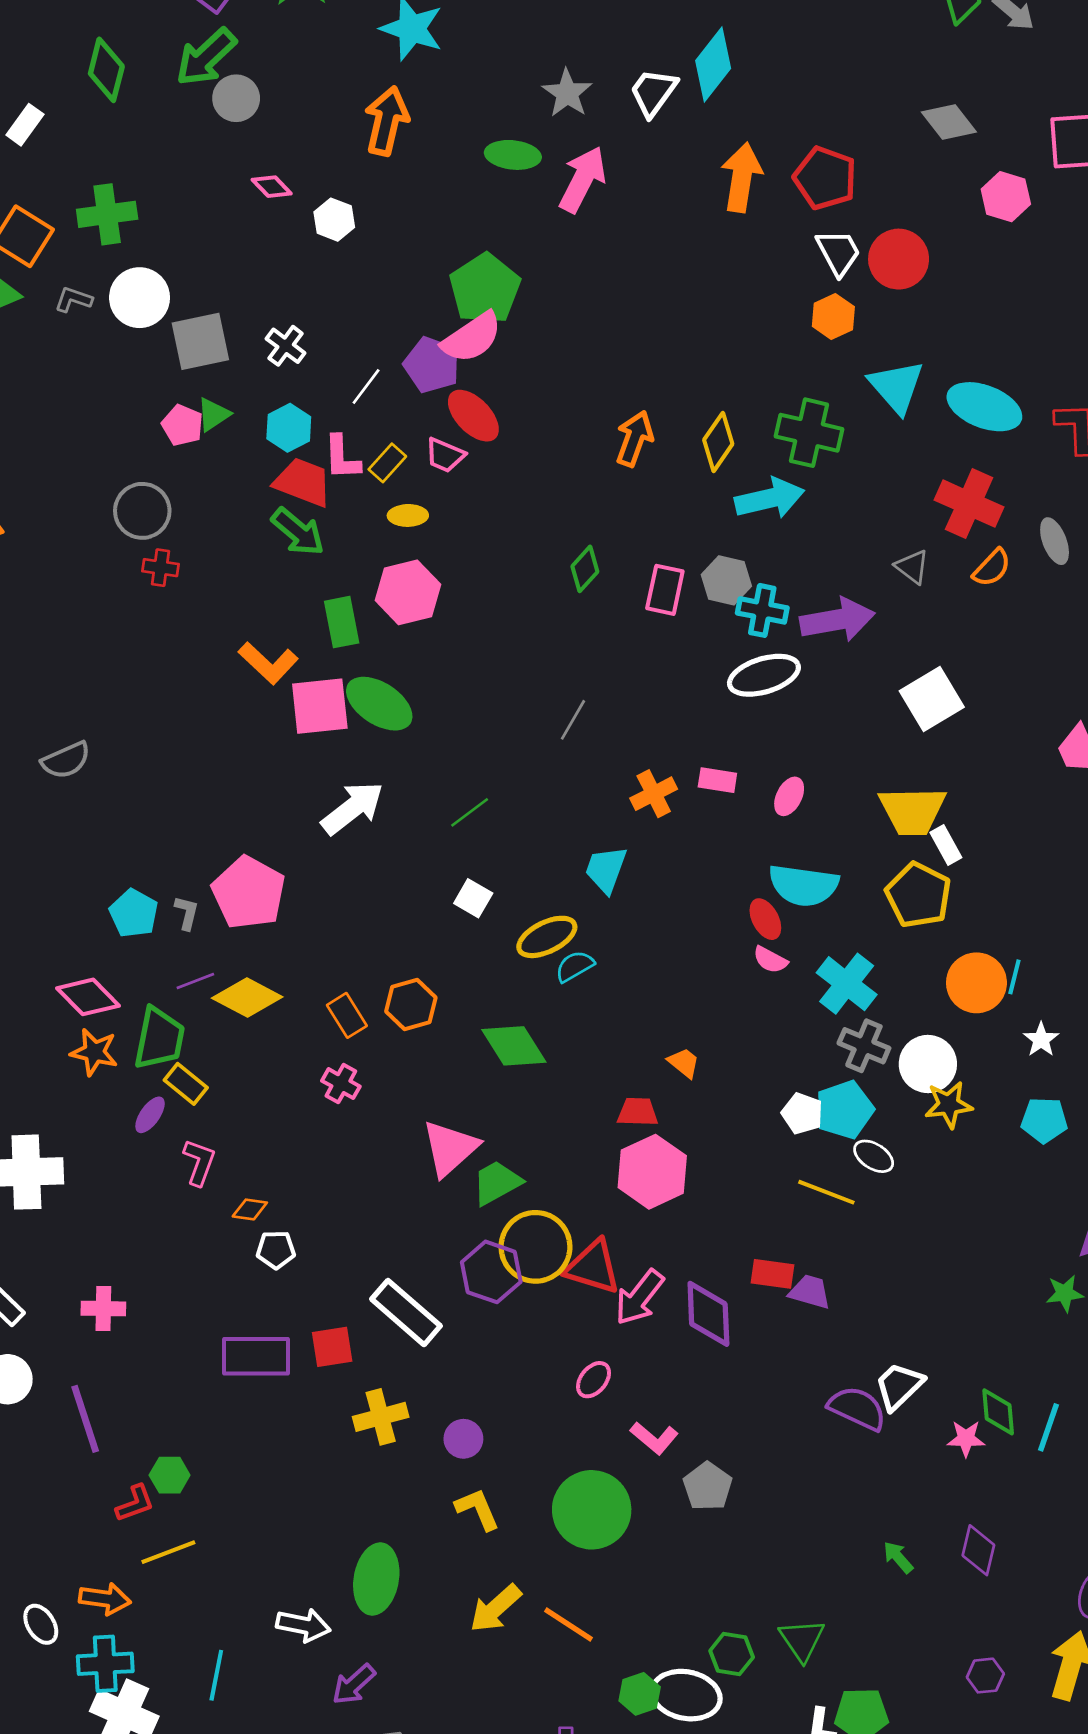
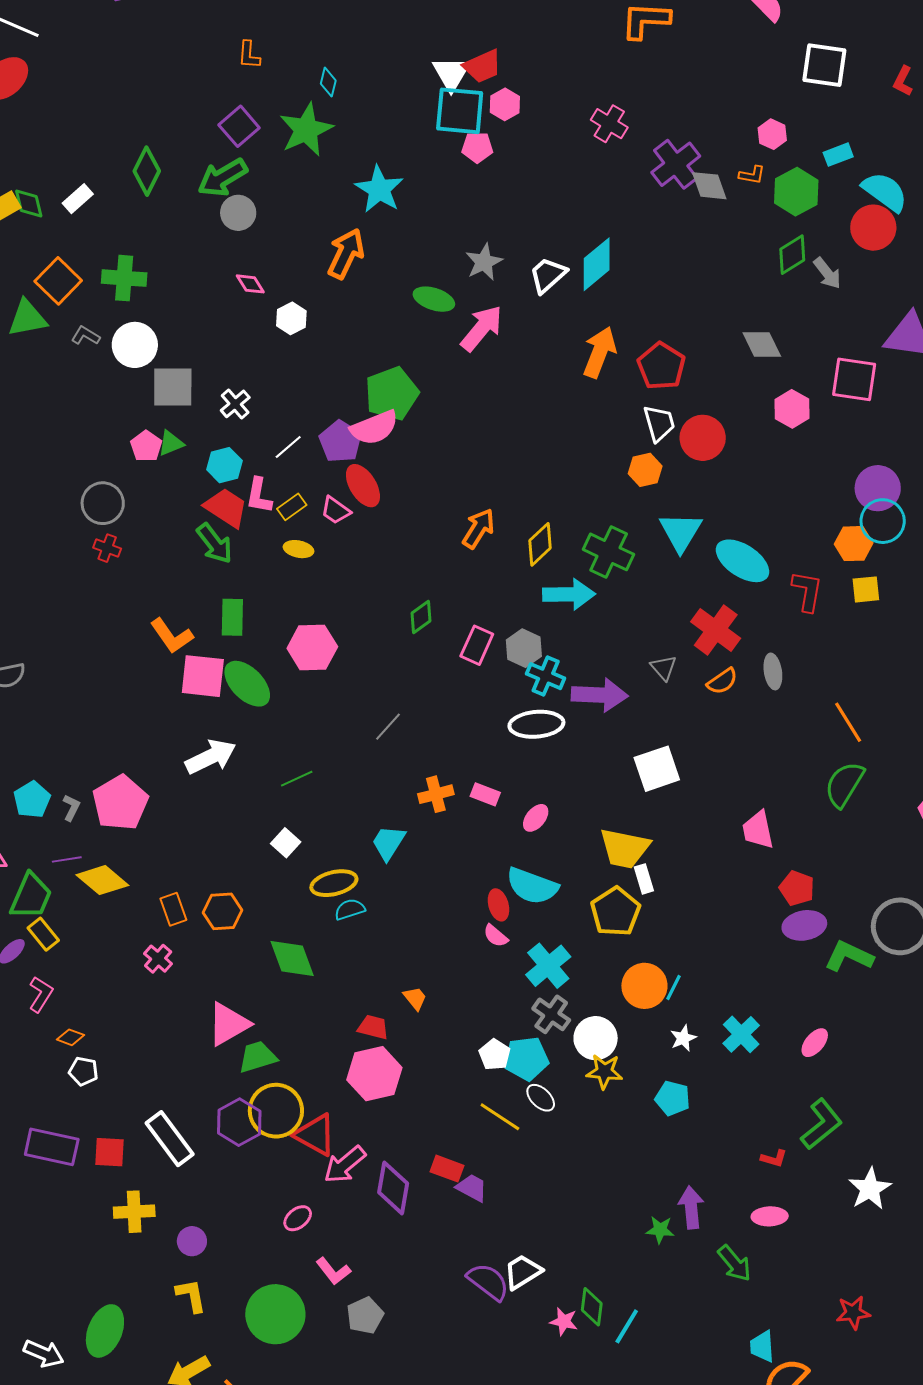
pink hexagon: (408, 592) -> (312, 648), moved

